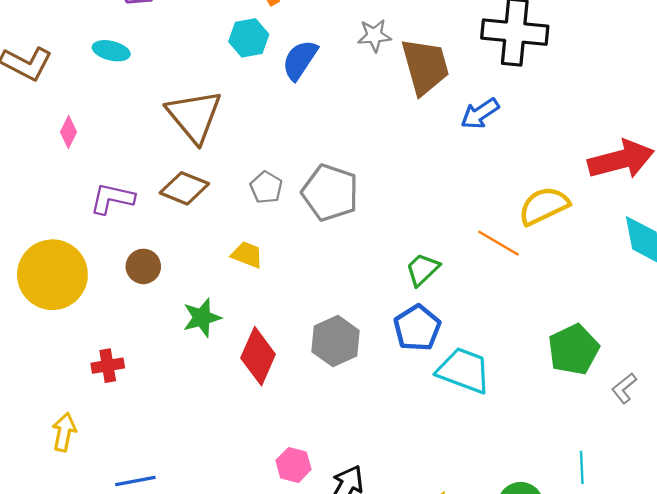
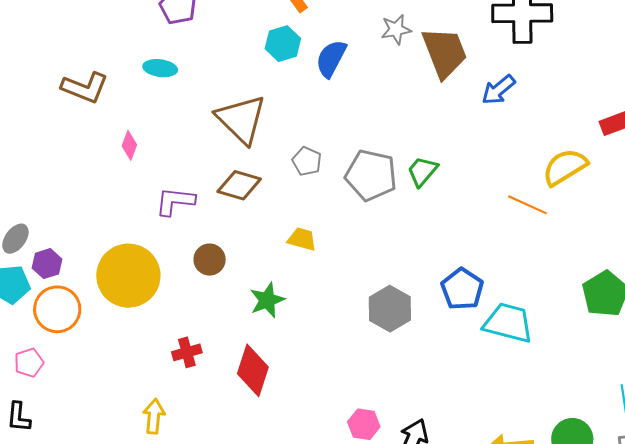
gray pentagon: (266, 187) -> (307, 161), moved
green trapezoid: (422, 269) -> (422, 171), moved
red diamond: (258, 356) -> (253, 370), moved

